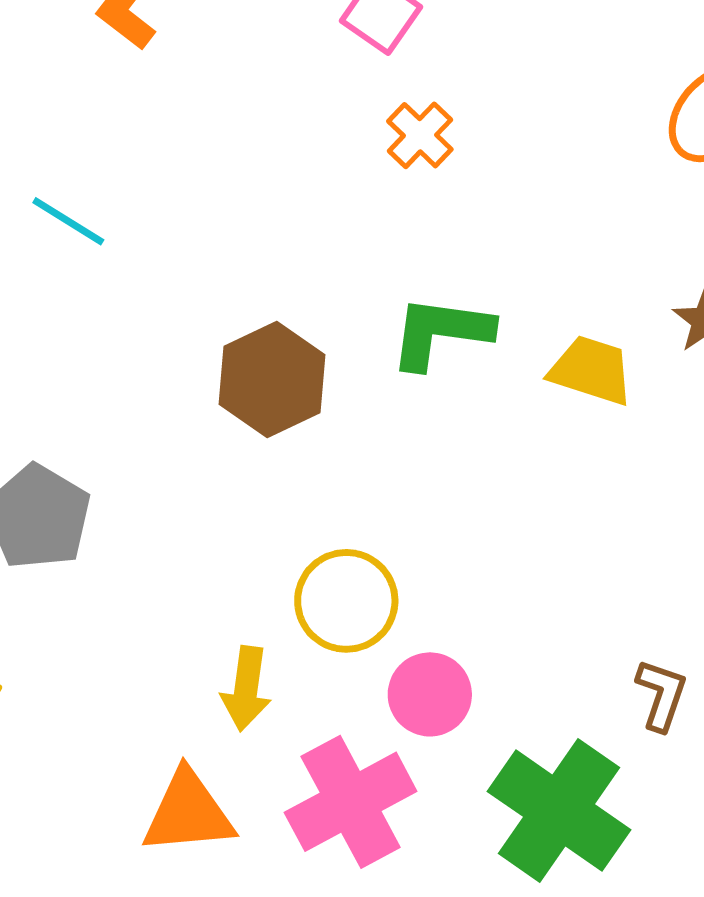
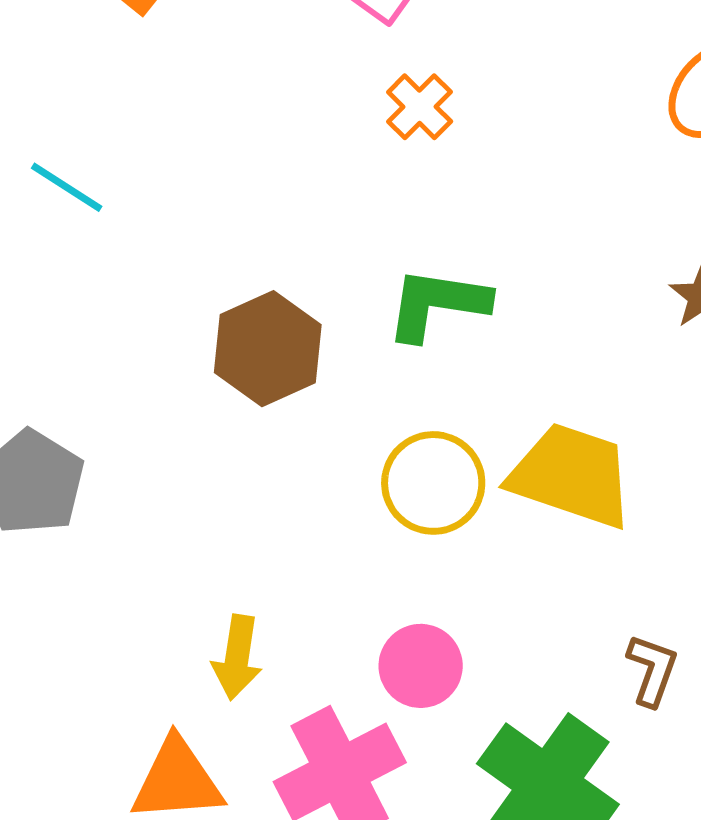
yellow trapezoid: (591, 370) -> (571, 475), moved, size x1.5
yellow circle: (346, 601) -> (433, 483), moved

